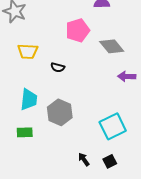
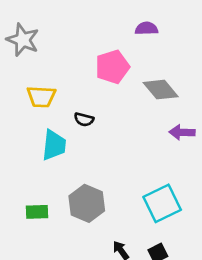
cyan trapezoid: (29, 99) -> (54, 145), moved
gray hexagon: (60, 112) -> (87, 203), moved

